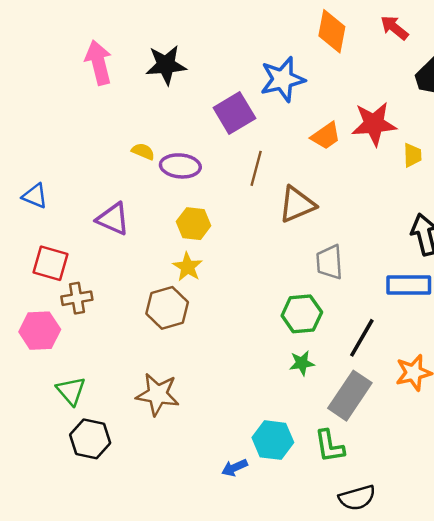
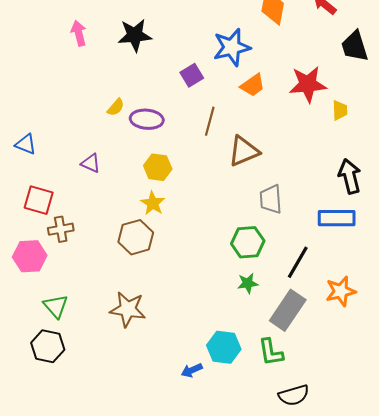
pink arrow: (99, 63) -> (79, 33), size x0.7
purple square: (234, 113) -> (192, 75), size x0.7
orange trapezoid: (326, 136) -> (253, 85), moved
yellow semicircle: (143, 151) -> (116, 107), turned 108
purple triangle: (113, 219) -> (91, 163), size x0.7
black hexagon: (90, 439) -> (48, 346), moved

